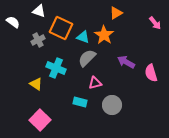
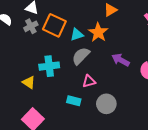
cyan triangle: (83, 37) -> (77, 34), turned -40
gray cross: (38, 40) -> (31, 26), moved
cyan cross: (56, 68) -> (49, 66), turned -30

